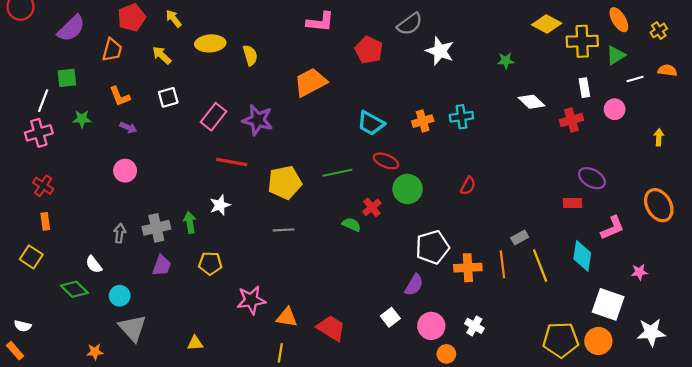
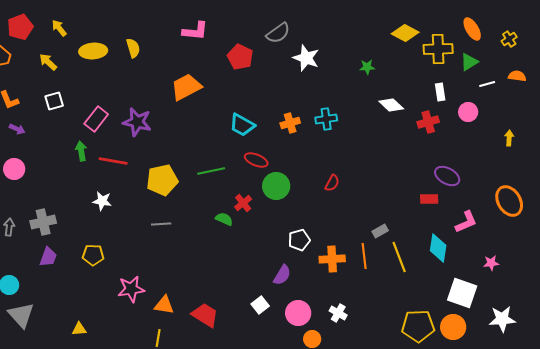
yellow semicircle: (250, 55) -> (133, 48), moved
white star: (220, 205) -> (102, 201), turned 30
green arrow: (190, 222) -> (81, 151), moved
white pentagon: (432, 247) -> (299, 240), size x0.7

